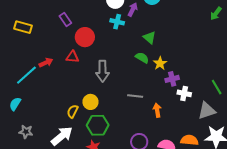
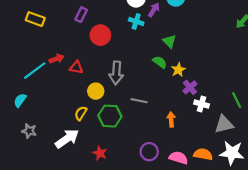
purple rectangle: (65, 20) -> (81, 15), turned 56
red triangle: (72, 57) -> (76, 67), moved
purple cross: (172, 79) -> (190, 87), turned -32
gray line: (135, 96) -> (139, 101), moved
yellow circle: (90, 102) -> (96, 91), moved
green hexagon: (98, 125) -> (110, 116), moved

